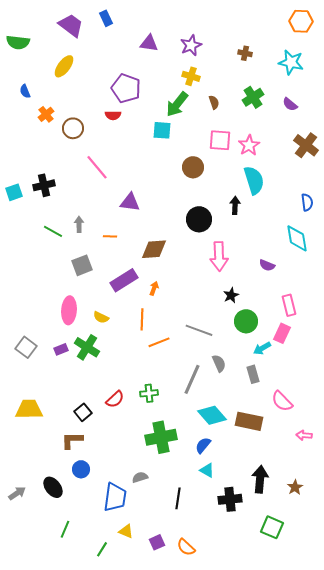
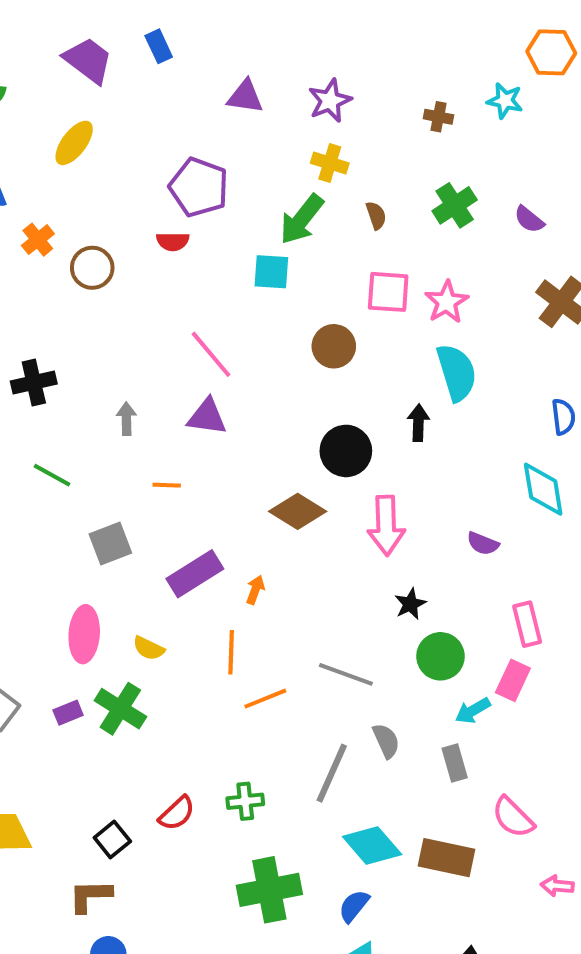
cyan star: (291, 62) -> (505, 101), moved, size x0.7
pink line: (97, 167) -> (211, 354), moved
gray arrow: (79, 224) -> (126, 419), moved
brown diamond: (154, 249) -> (298, 511), moved, turned 36

